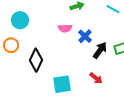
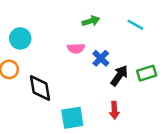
black diamond: (36, 60) -> (40, 88), turned -35
red arrow: (96, 78) -> (114, 110), turned 48

